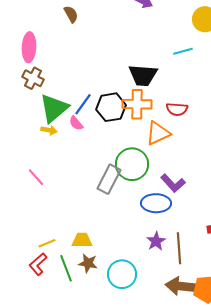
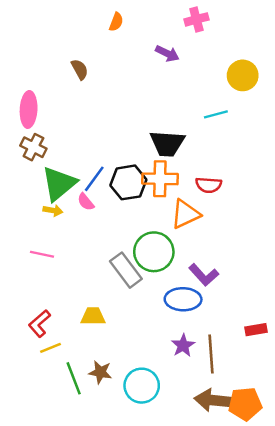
pink line: (36, 177) -> (42, 254), moved, turned -36
gray rectangle: (109, 179) -> (126, 270), turned -64
yellow trapezoid: (82, 240) -> (93, 316), moved
red L-shape: (38, 264) -> (40, 324), moved

